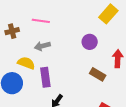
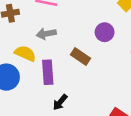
brown rectangle: (98, 74) -> (81, 56), moved

